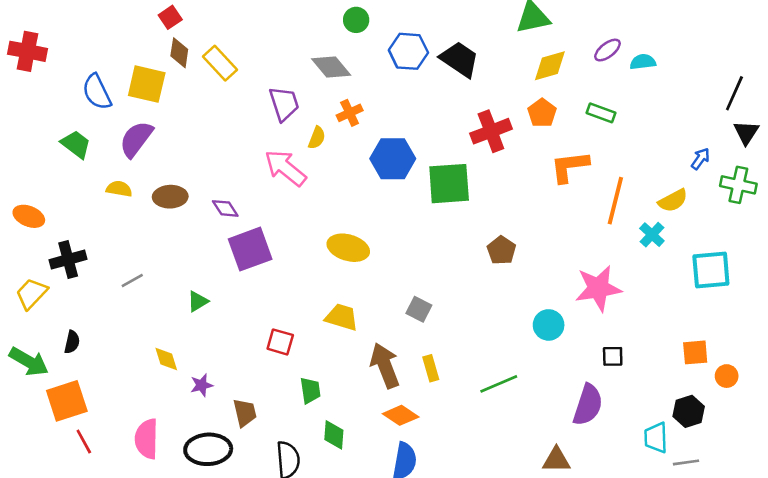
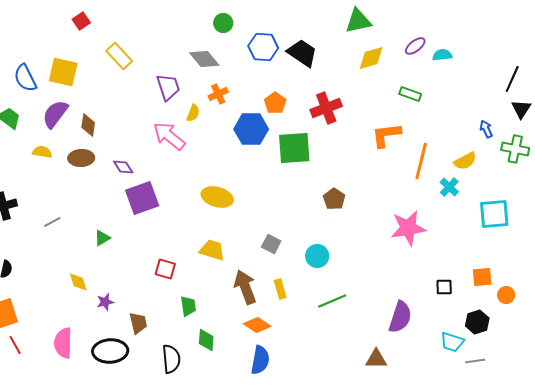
brown diamond: (179, 53) -> (88, 125), moved
orange pentagon: (542, 113) -> (275, 103), moved
blue arrow: (700, 159) -> (486, 129), turned -60
cyan circle: (549, 325) -> (317, 256), moved
black square: (613, 356) -> (444, 287), moved
cyan trapezoid: (656, 438) -> (452, 342), turned -70

